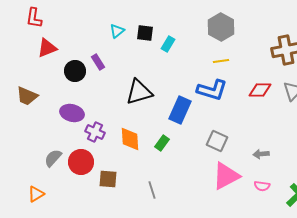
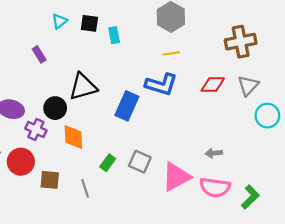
cyan rectangle: (168, 44) -> (114, 35), turned -42
black circle: (75, 71) -> (55, 108), moved
gray square: (217, 141) -> (140, 162), moved
green rectangle: (162, 143) -> (108, 163), moved
pink semicircle: (262, 186) -> (215, 187), size x1.8
gray line: (152, 190) -> (85, 188), moved

